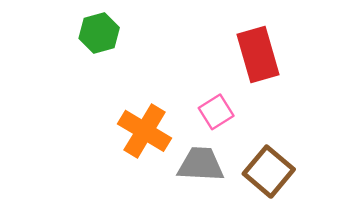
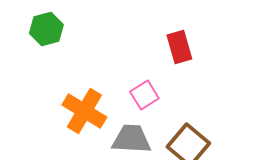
red rectangle: (258, 54) -> (179, 47), size x0.7

